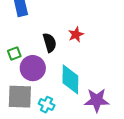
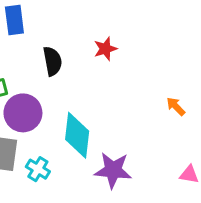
red star: (76, 34) -> (105, 49), moved
black semicircle: (50, 43) -> (53, 61), moved

